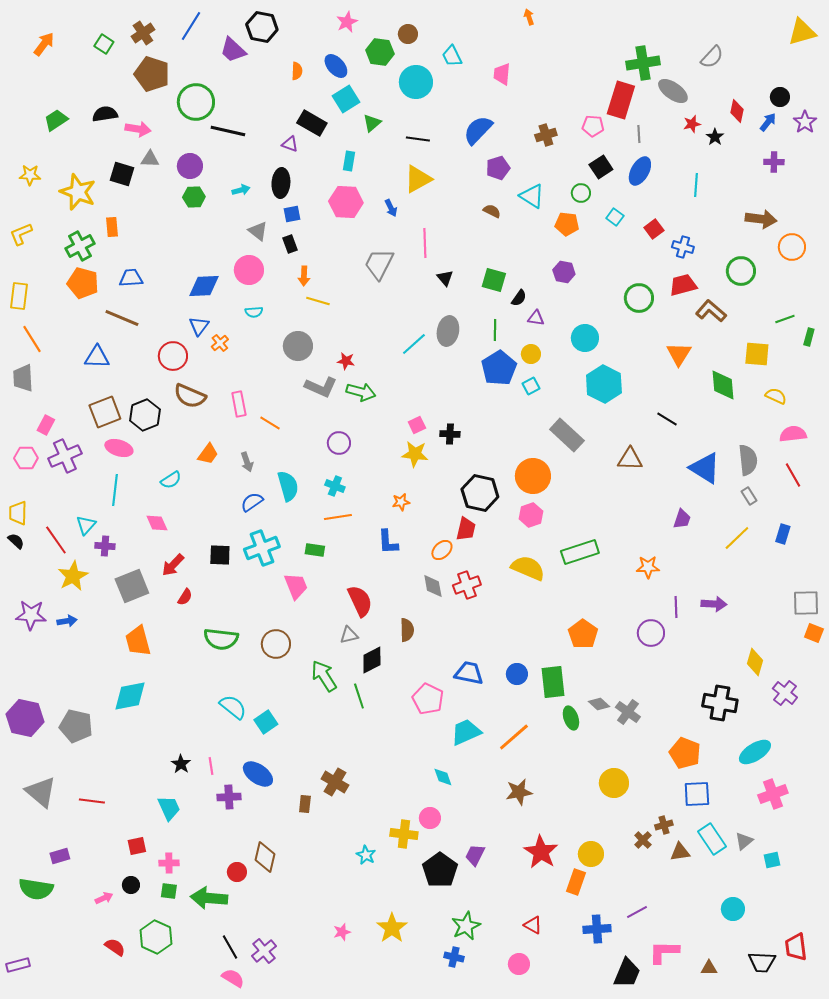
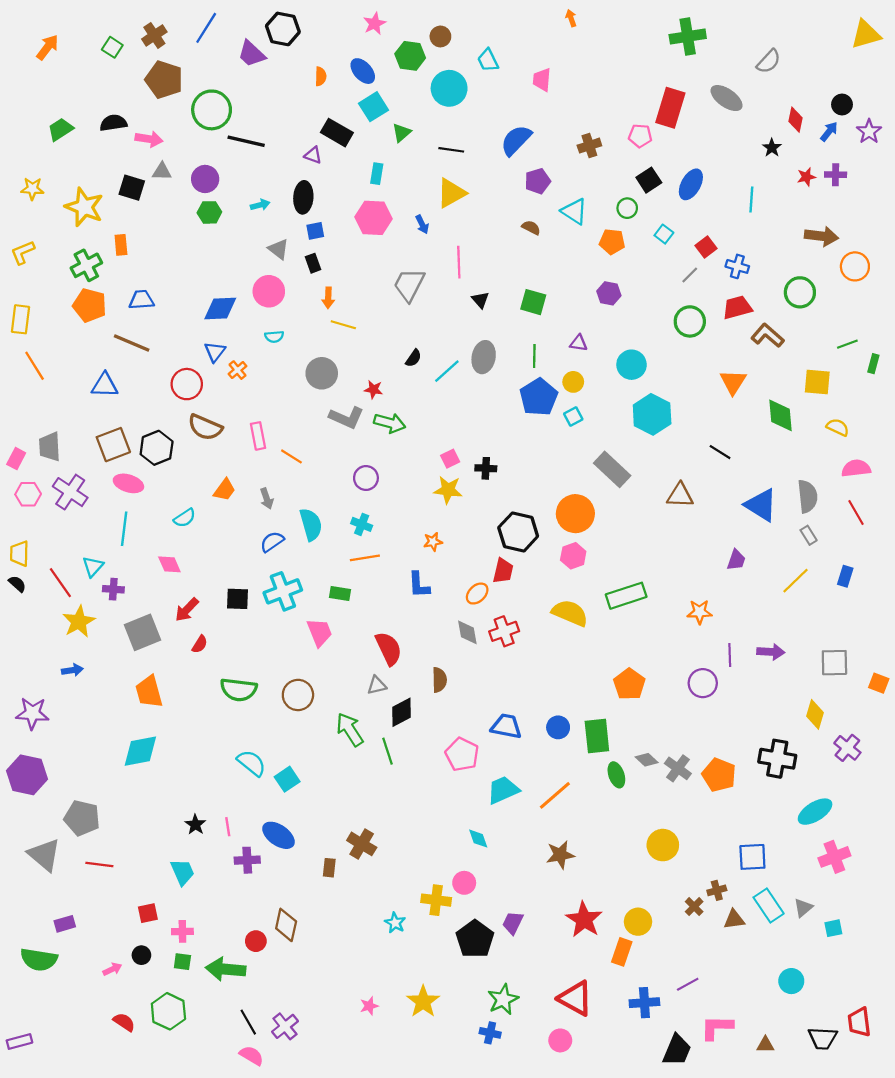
green cross: (643, 63) -> (688, 36), moved
red star: (692, 124) -> (806, 177), moved
gray line: (639, 134) -> (690, 275), moved, turned 48
black semicircle: (519, 298) -> (413, 358), moved
gray trapezoid: (23, 378) -> (50, 447), moved
pink rectangle: (46, 425) -> (16, 459), moved
purple cross: (65, 456) -> (70, 492), turned -32
gray square: (806, 603) -> (834, 663), moved
purple star: (31, 615) -> (32, 713), moved
gray pentagon: (76, 726) -> (82, 818), moved
orange pentagon: (685, 753) -> (719, 775), moved
red triangle: (533, 925) -> (575, 998), size x1.8

